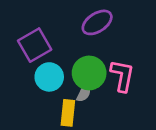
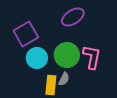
gray semicircle: (84, 93) -> (64, 79), moved

